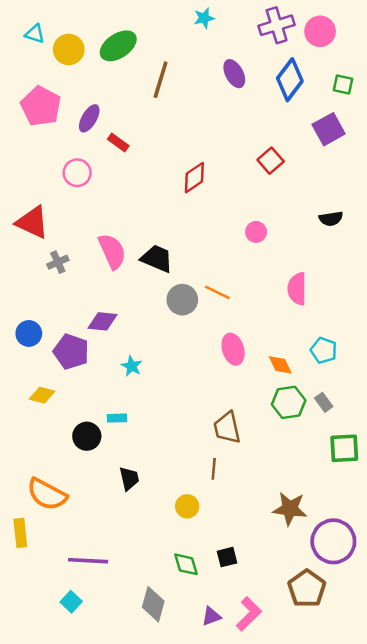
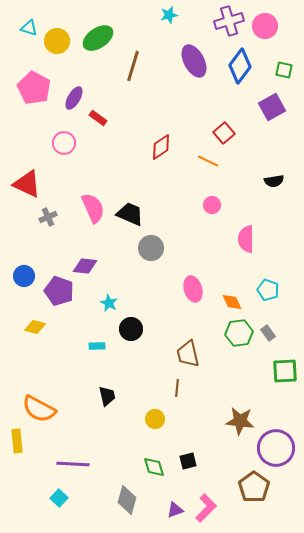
purple ellipse: (234, 74) -> (194, 61), size x1.4
pink circle: (256, 232) -> (212, 205), moved
orange line: (217, 292) -> (208, 161), moved
black circle: (87, 436) -> (131, 329), moved

